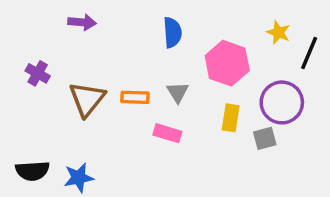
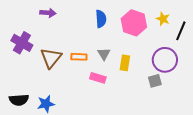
pink hexagon: (227, 63) -> (134, 23), moved
purple cross: (38, 73) -> (22, 43), size x1.5
yellow rectangle: (231, 118) -> (125, 63), moved

